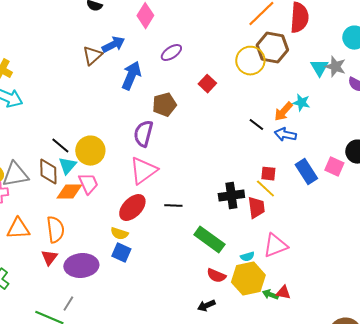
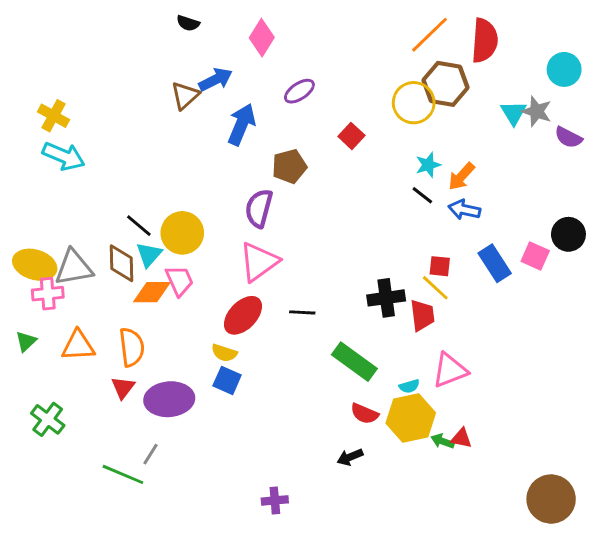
cyan star: (301, 103) -> (428, 165), moved, turned -30

